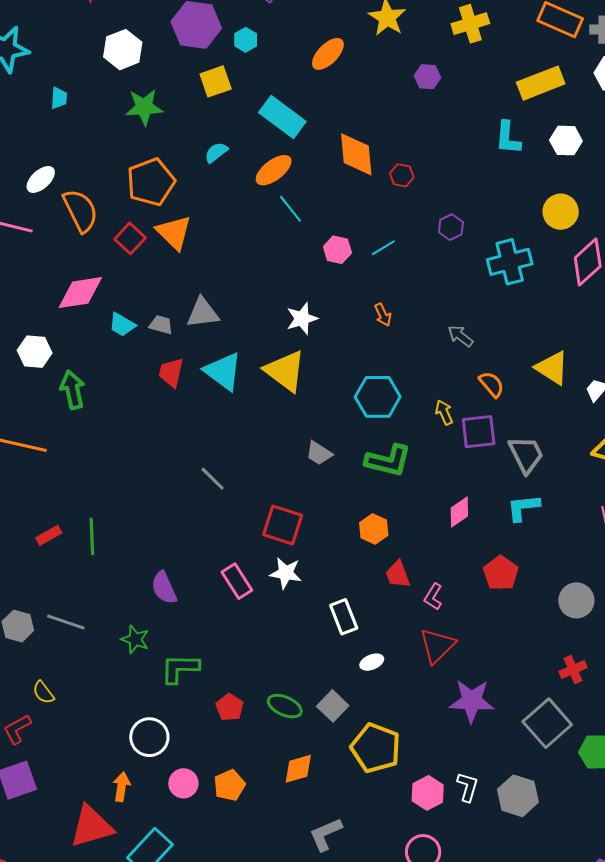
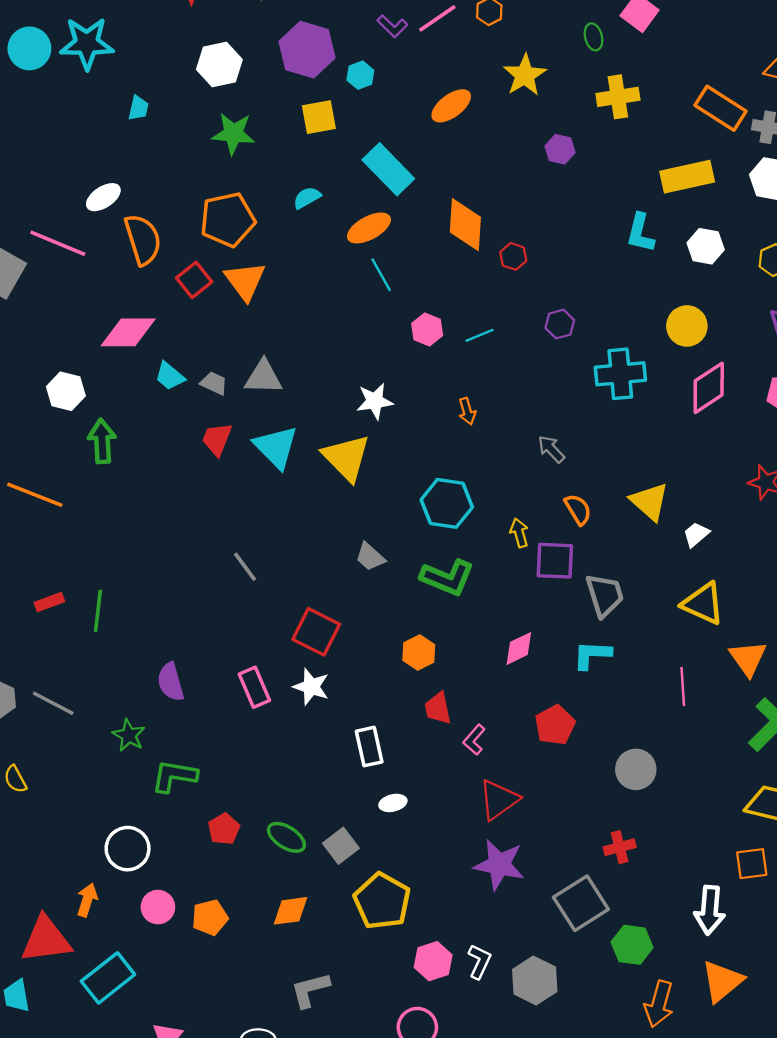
red triangle: (437, 646) -> (499, 800), moved

